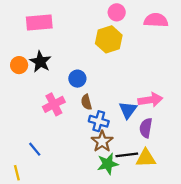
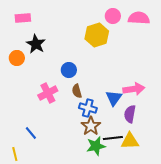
pink circle: (117, 12) -> (113, 16), moved
pink rectangle: (39, 22) -> (23, 18), moved, size x0.7
black star: (40, 62) -> (36, 44), moved

